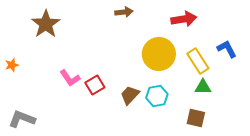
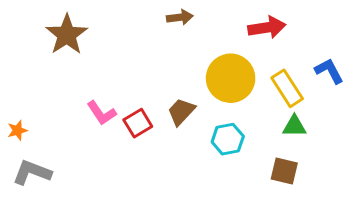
orange star: (12, 65) -> (17, 130), moved
brown trapezoid: (130, 95) -> (181, 112), moved

